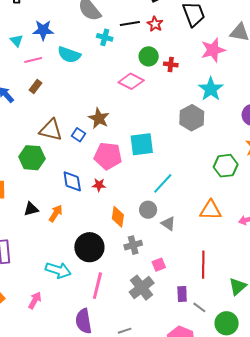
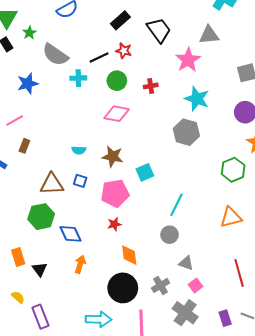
blue star: (43, 30) -> (28, 84), moved
cyan semicircle: (69, 55) -> (79, 150), moved, size x0.6
green circle: (149, 56) -> (117, 81), moved
brown star: (99, 118) -> (113, 157), moved
cyan square: (142, 144) -> (145, 172), size x0.7
blue diamond: (72, 181) -> (70, 234), moved
black triangle: (31, 209) -> (40, 269), moved, turned -35
orange diamond: (118, 217) -> (129, 255), moved
gray triangle: (168, 224) -> (186, 263), moved
gray cross: (133, 245) -> (161, 285), moved
purple rectangle: (182, 294) -> (225, 318), moved

